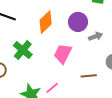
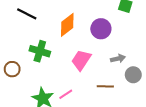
gray arrow: (95, 36) -> (118, 59), moved
green cross: (23, 50) -> (40, 51), turned -30

